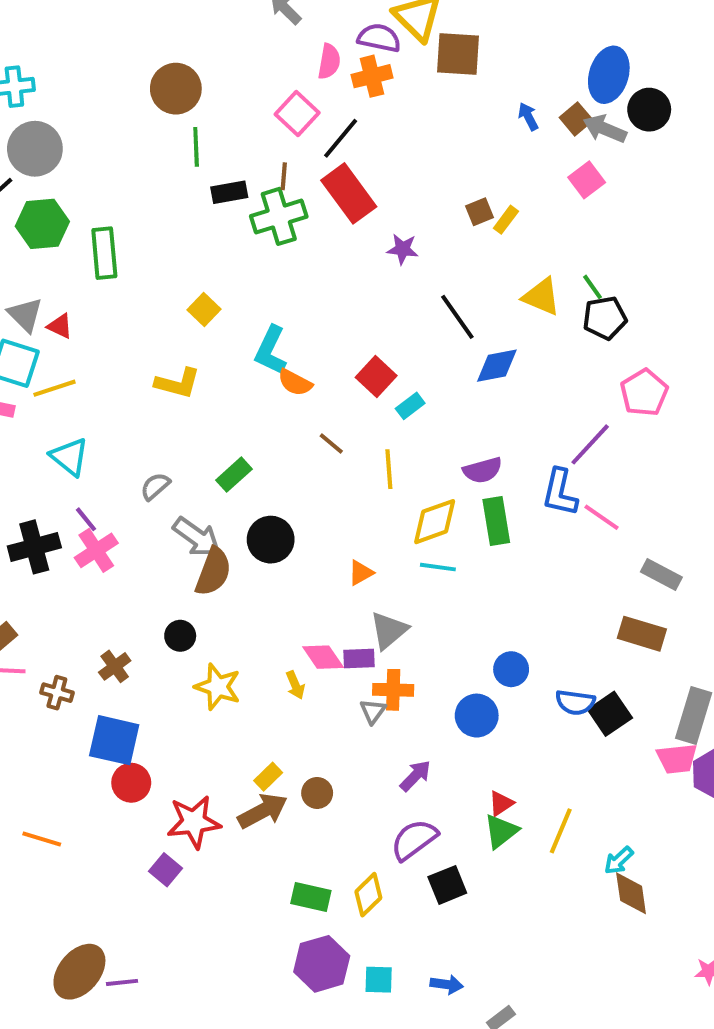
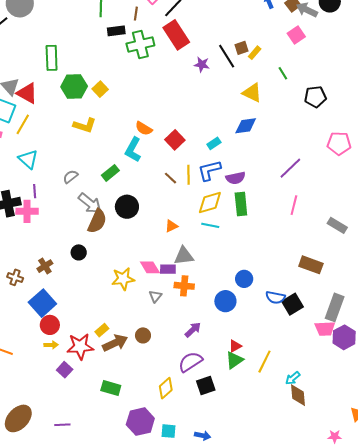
brown line: (284, 176) -> (136, 14), moved
green hexagon: (42, 224) -> (74, 87), moved
green line: (593, 287) -> (283, 73), moved
yellow triangle: (541, 297) -> (252, 93), moved
black line: (457, 317) -> (227, 56), moved
black pentagon: (605, 318) -> (315, 97), moved
red triangle: (60, 326) -> (27, 93), size x1.6
cyan L-shape: (271, 350) -> (133, 150), moved
red square: (376, 377) -> (175, 140), moved
yellow line: (54, 388) -> (23, 124), turned -45
pink pentagon: (644, 393) -> (339, 143), moved, turned 30
cyan rectangle: (410, 406) -> (214, 143), moved
brown line: (331, 444) -> (171, 178), moved
blue L-shape: (560, 492) -> (209, 170), moved, turned 60
pink line: (601, 517) -> (294, 205), turned 66
purple line: (86, 519) -> (35, 191), turned 32
pink cross: (96, 550) -> (27, 211), moved, turned 30
gray rectangle: (661, 575) -> (337, 225), moved
gray triangle: (389, 630) -> (184, 256), turned 30
yellow arrow: (295, 685) -> (51, 345), moved, turned -72
yellow star: (218, 687) -> (123, 279), moved, turned -30
gray triangle: (373, 711) -> (155, 296), moved
blue square: (114, 740) -> (42, 303), turned 32
yellow rectangle: (268, 777) -> (102, 330), moved
green rectangle: (311, 897) -> (111, 388), moved
purple line: (122, 982) -> (62, 425), moved

